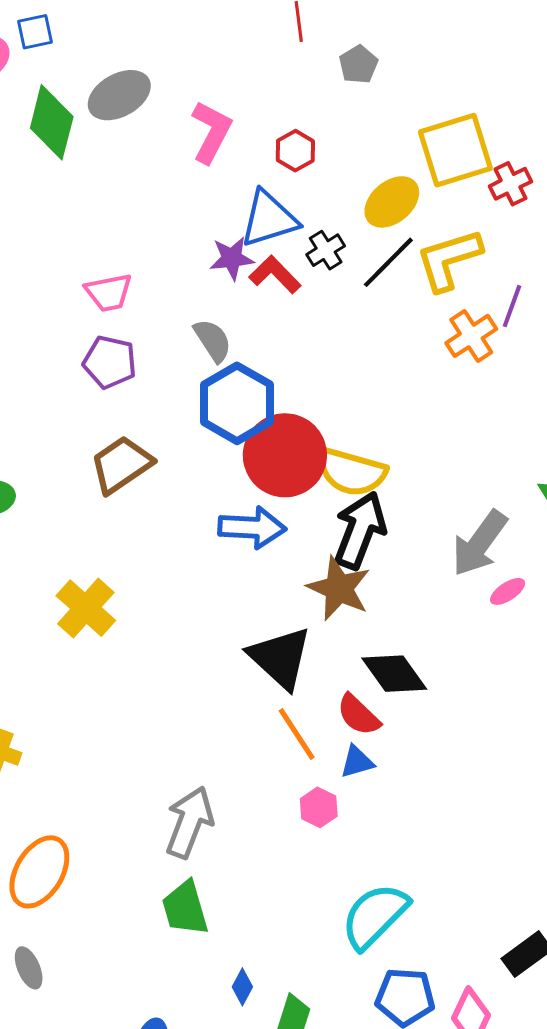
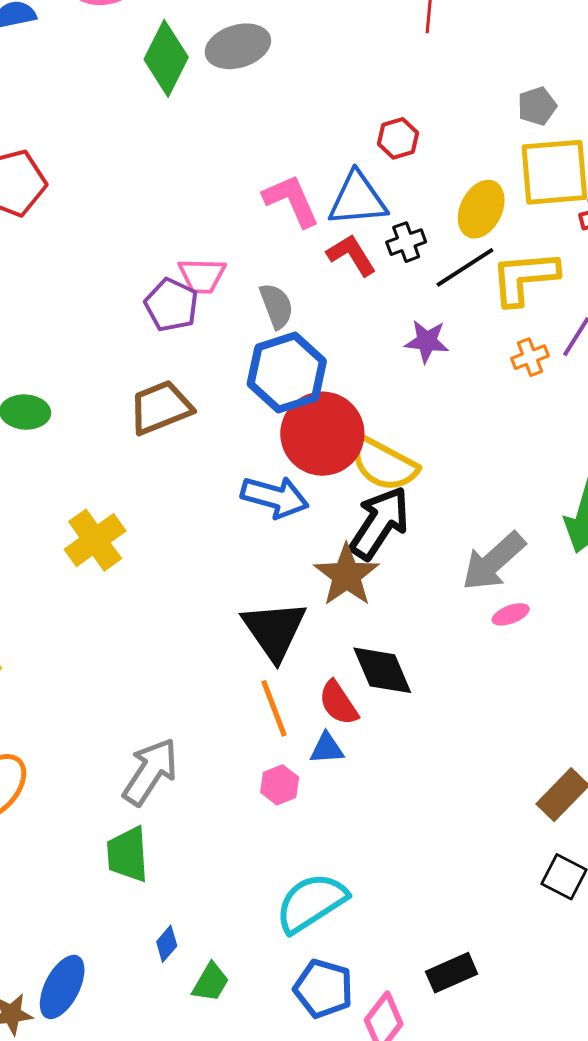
gray pentagon: (358, 65) -> (537, 106), moved
pink L-shape: (211, 132) -> (291, 201), moved, turned -64
yellow ellipse: (392, 202) -> (481, 209), turned -36
purple star: (232, 258) -> (427, 341), moved
pink trapezoid: (109, 292) -> (202, 276), moved
orange cross: (471, 336) -> (530, 357), size x0.7

